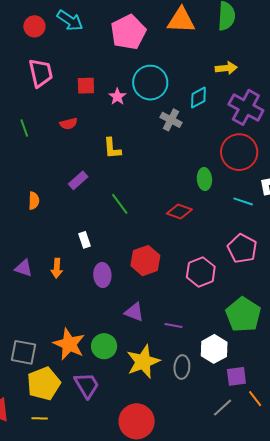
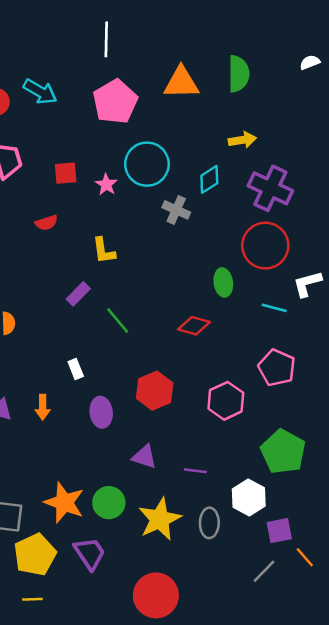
purple rectangle: (78, 180) -> (78, 294), moved

